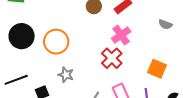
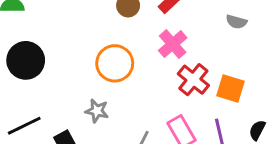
orange circle: (56, 42) -> (115, 63), moved
red cross: (112, 58) -> (193, 80), moved

